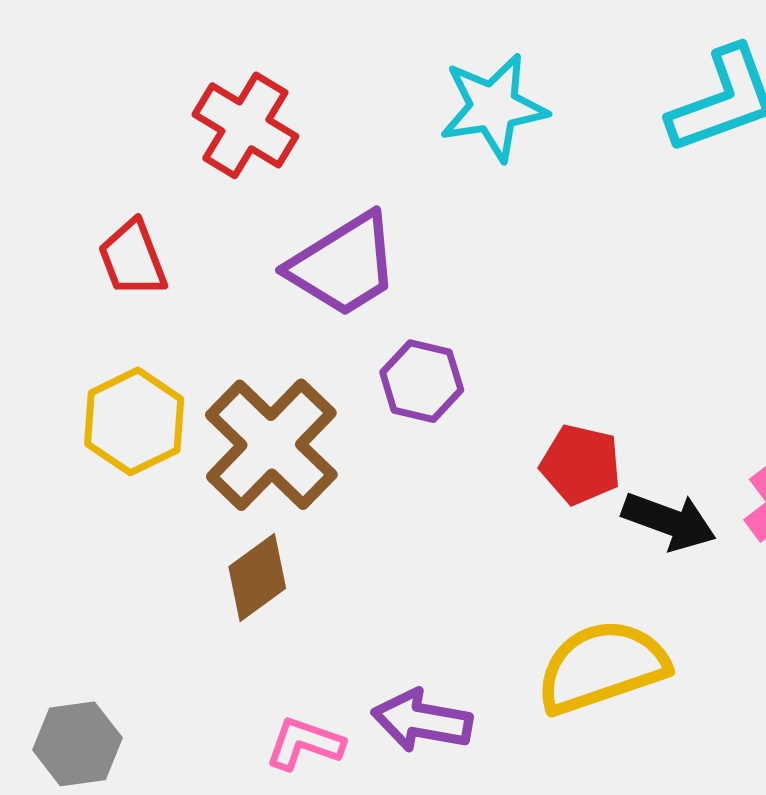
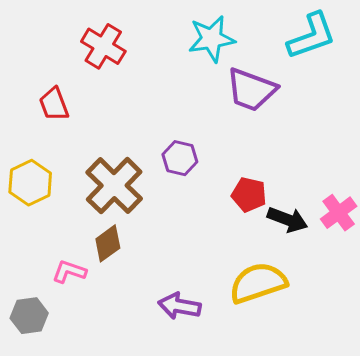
purple trapezoid: (344, 265) -> (251, 90), moved, turned 52
yellow hexagon: (134, 421) -> (30, 183), moved
pink L-shape: (305, 744) -> (69, 272), moved

